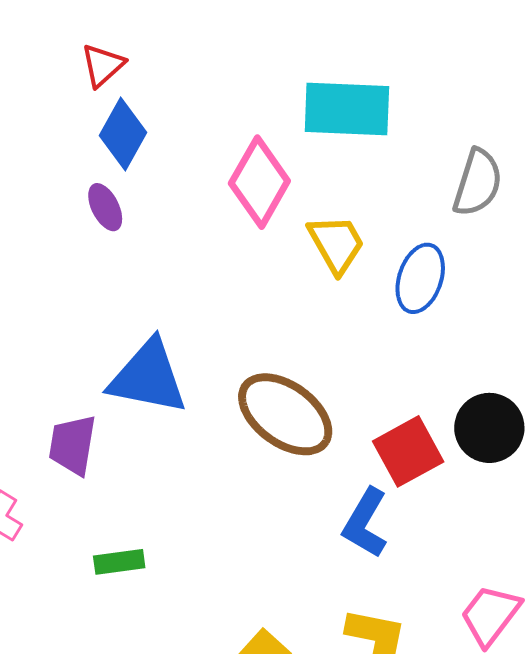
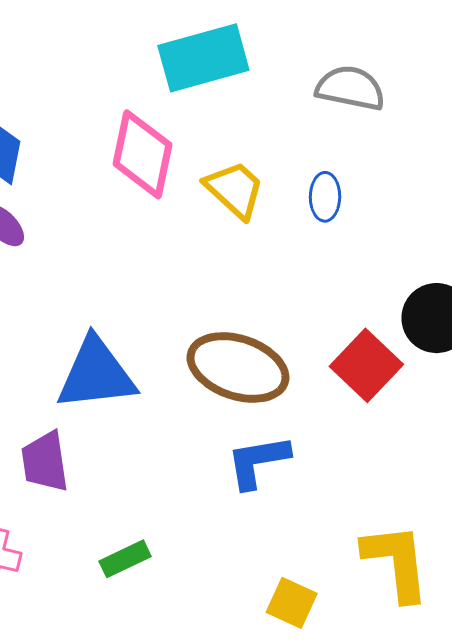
gray semicircle: (478, 183) -> (350, 88), turned -78
blue ellipse: (420, 278) -> (325, 197), size x0.7
blue L-shape: (365, 523) -> (258, 462), moved, turned 68

